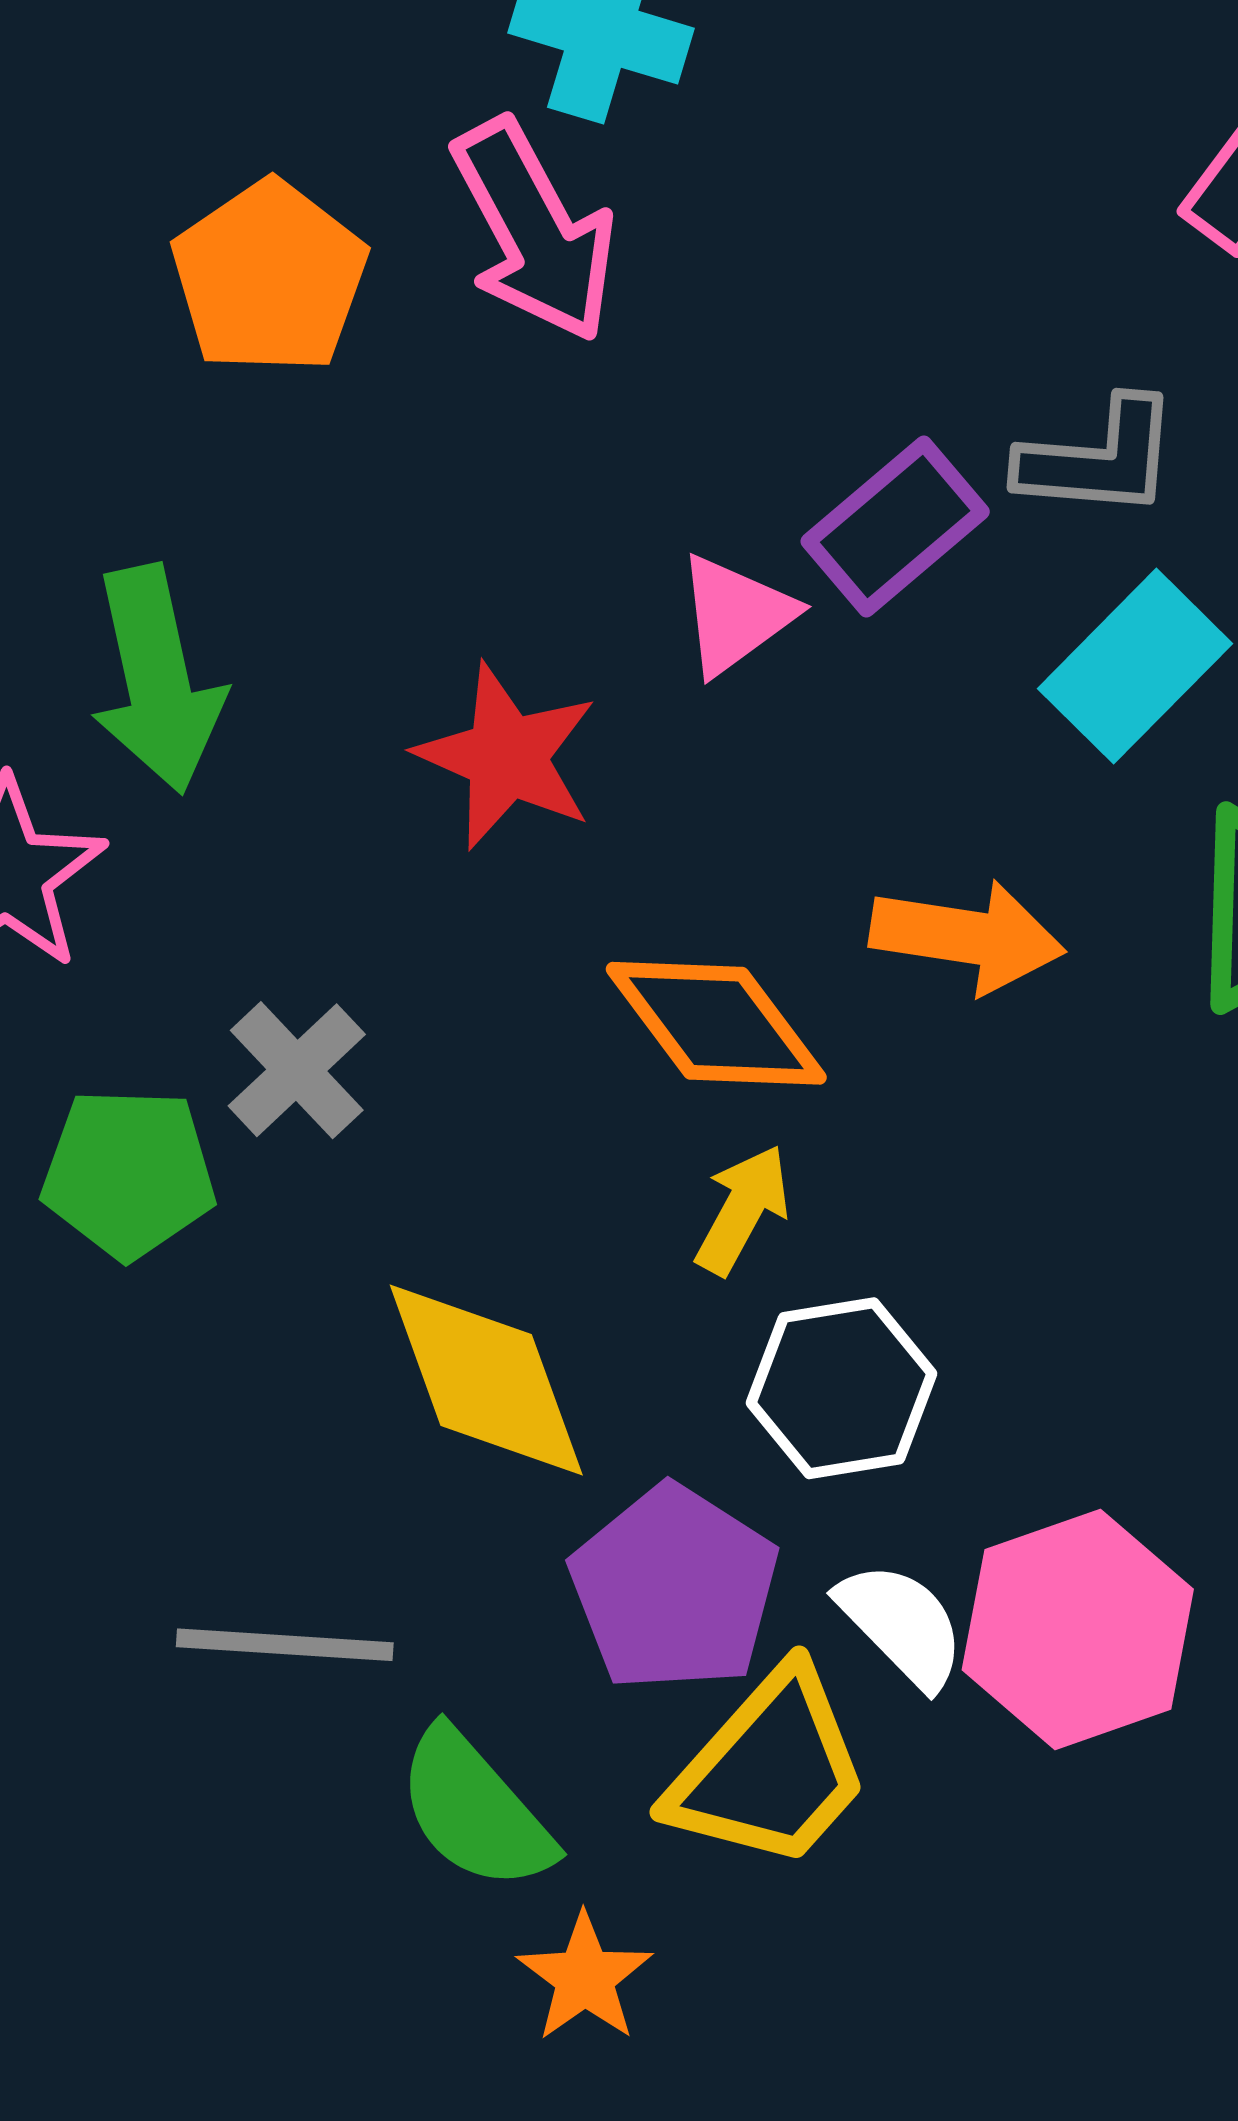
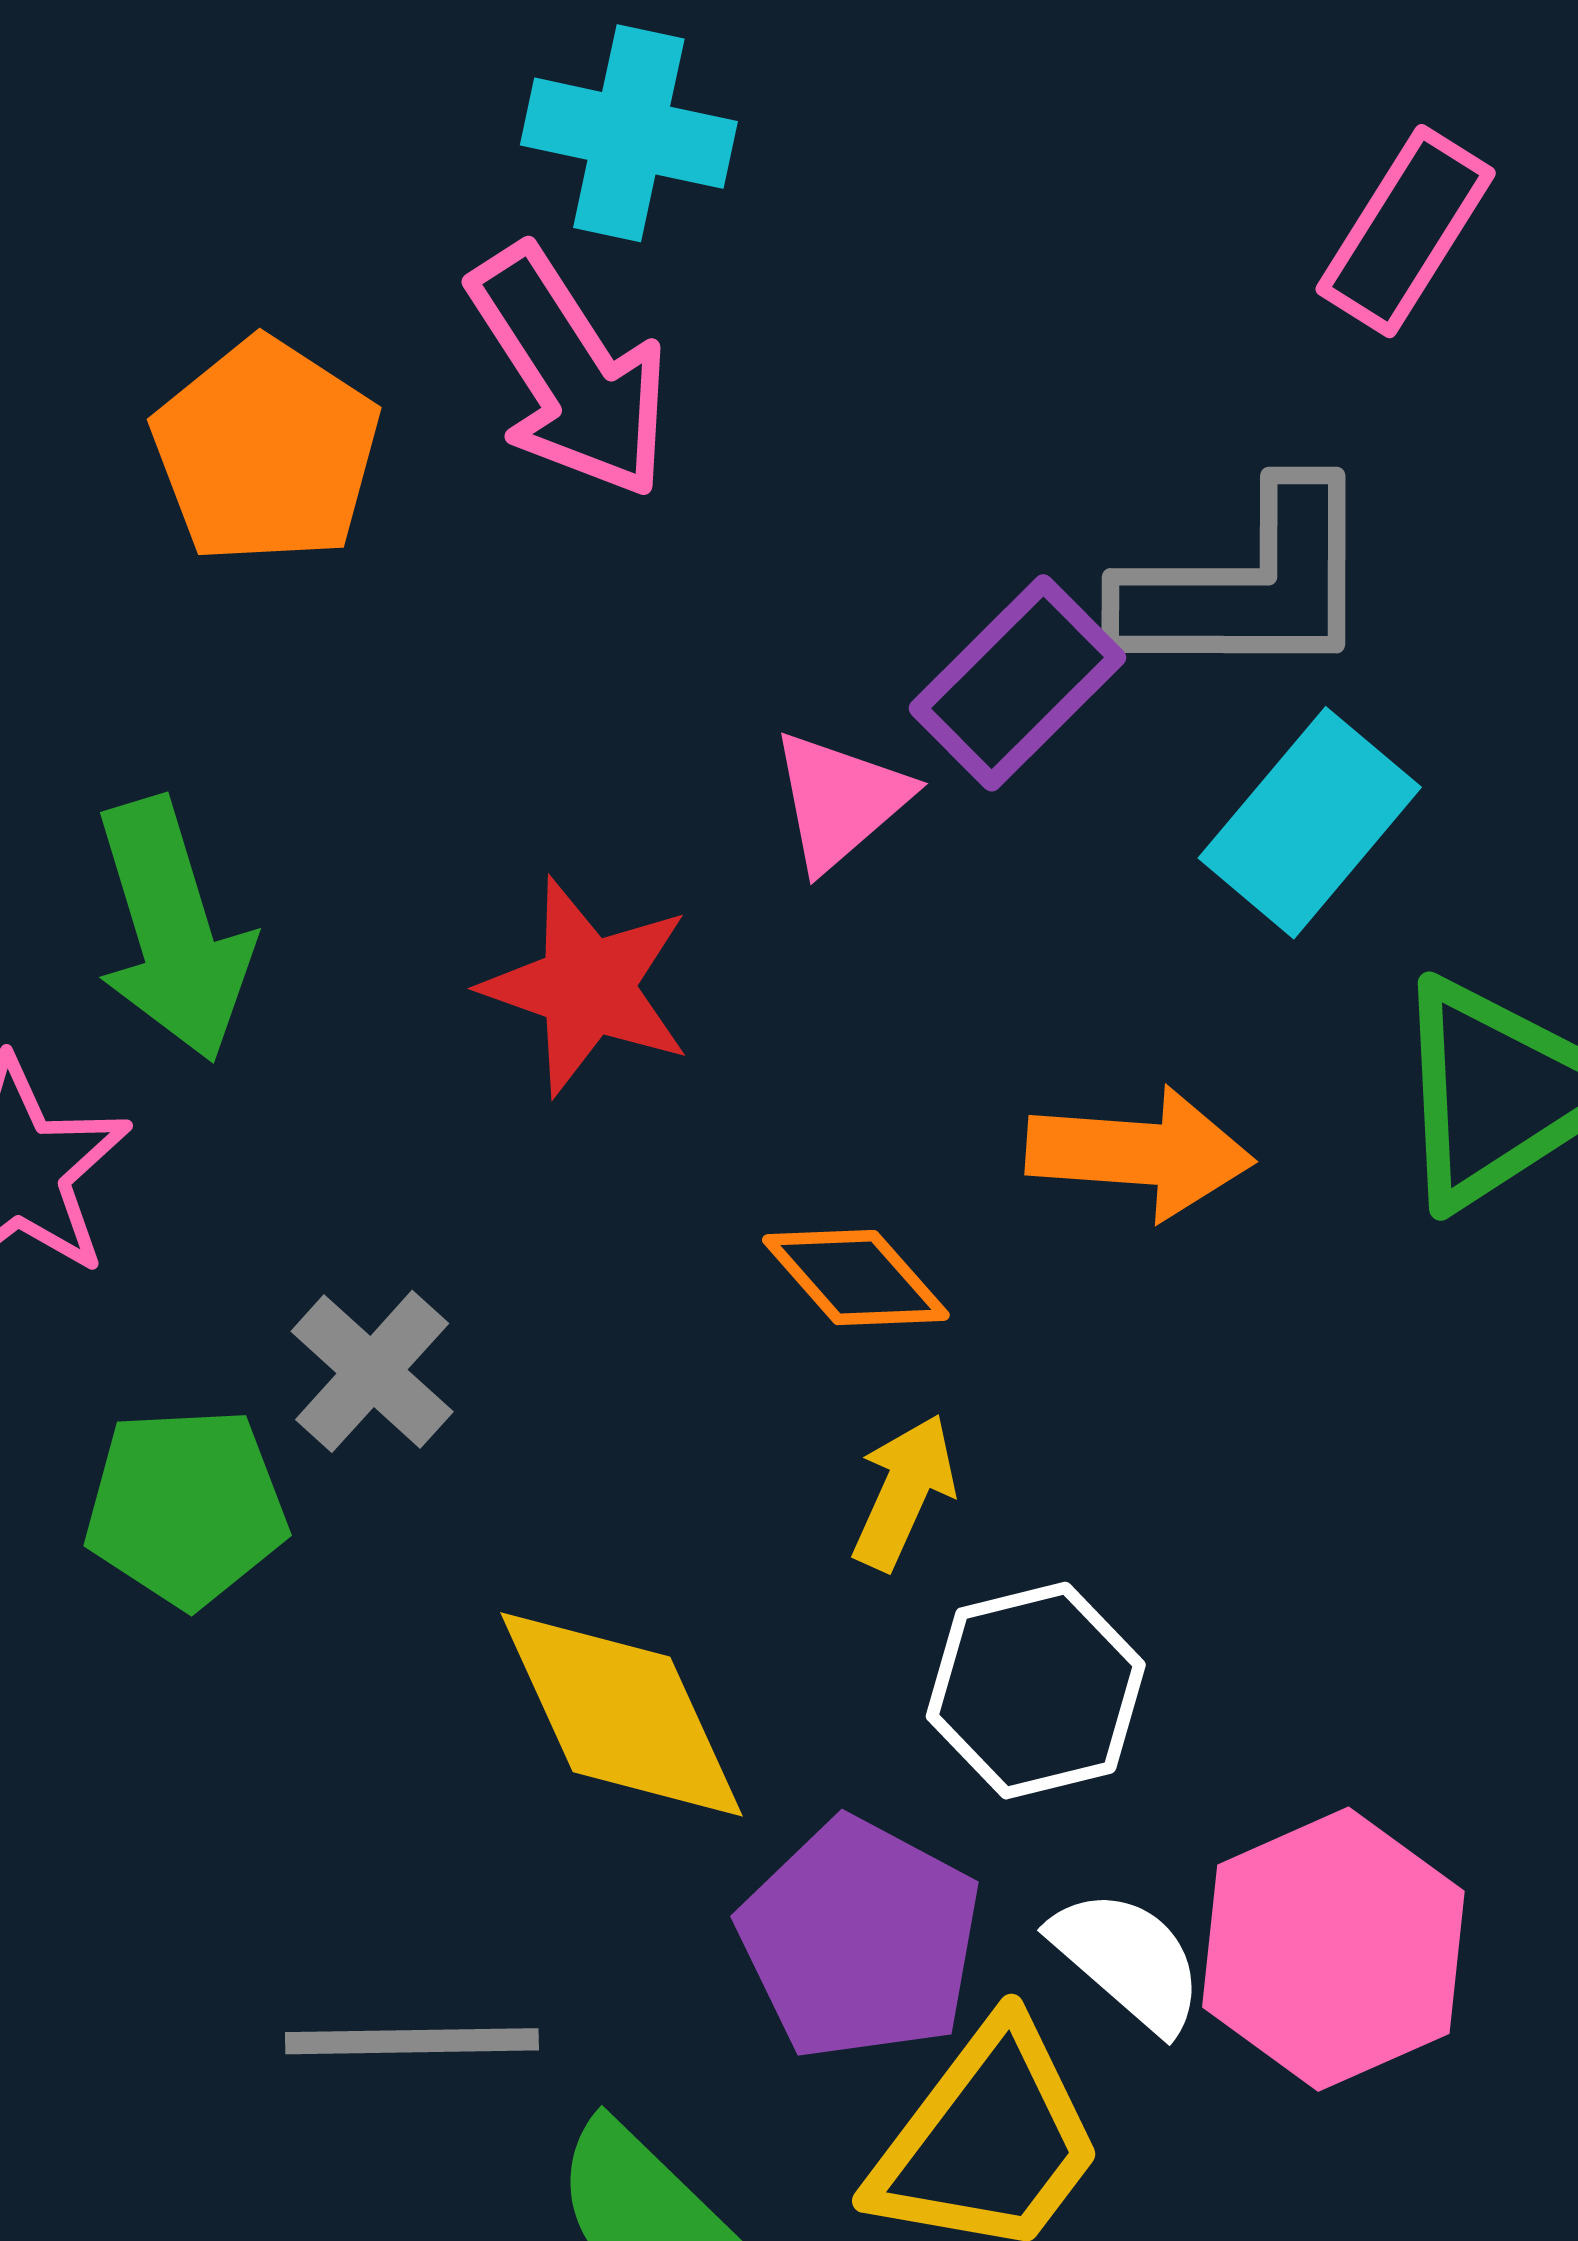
gray L-shape: (1099, 459) -> (1248, 585), size x1.4
orange diamond: (716, 1023) -> (856, 1278), size x0.7

